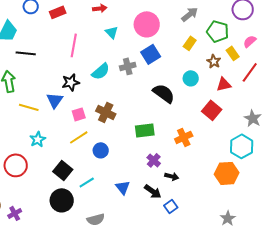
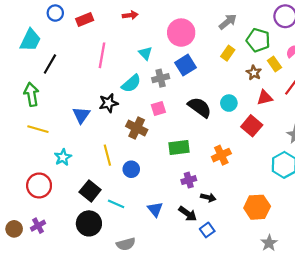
cyan triangle: (112, 32) -> (145, 53), moved
black line: (26, 53) -> (50, 64), turned -66
cyan circle: (191, 78) -> (229, 103), moved
black star: (71, 82) -> (108, 103), moved
yellow line: (29, 107) -> (38, 129), moved
pink square: (79, 114) -> (158, 108), moved
yellow line: (79, 137) -> (107, 155), turned -72
purple cross: (154, 160) -> (189, 180), turned 32
orange hexagon: (227, 173) -> (257, 207), moved
cyan line: (87, 182) -> (116, 204), turned 56
purple cross: (15, 213) -> (38, 226), moved

